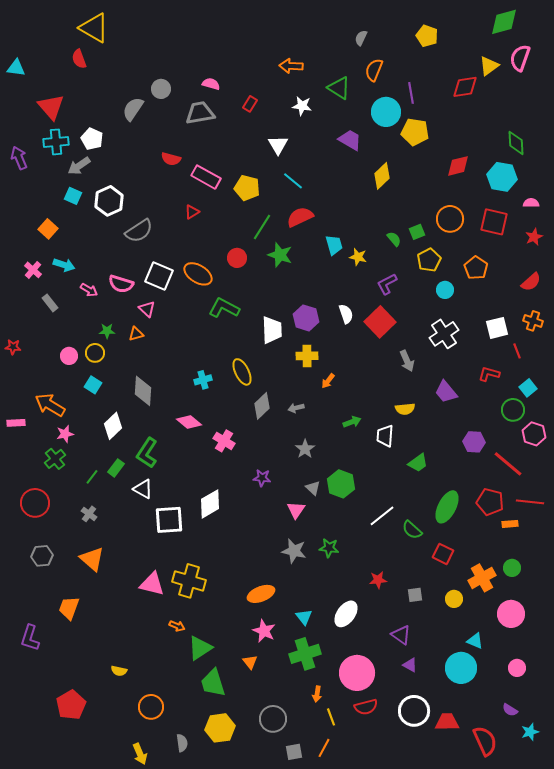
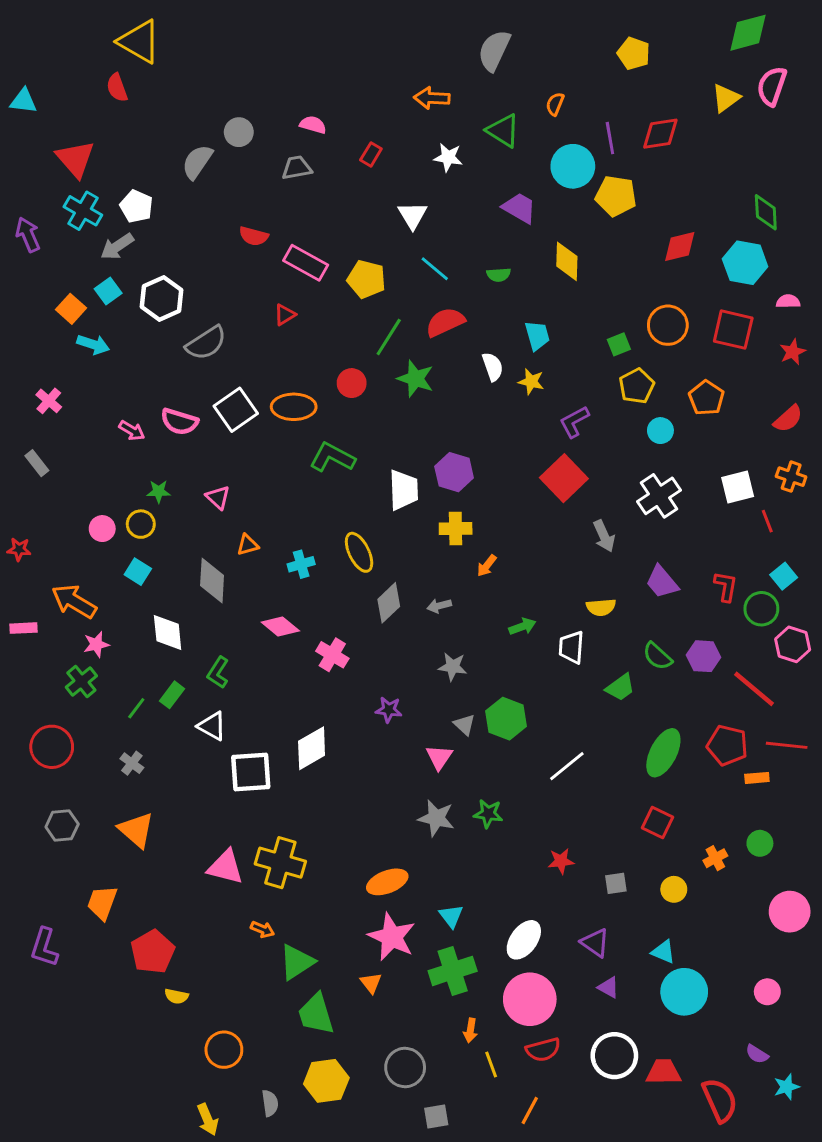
gray semicircle: (361, 38) -> (494, 50), moved, size x1.8
orange semicircle: (374, 70) -> (555, 104), size x0.7
red diamond: (465, 87) -> (660, 134), moved
gray trapezoid: (200, 113) -> (297, 168), size x0.7
cyan cross: (56, 142) -> (83, 211), turned 35
yellow diamond: (382, 176) -> (567, 261), turned -44
cyan square: (73, 196) -> (108, 291), turned 30
orange square: (48, 229) -> (71, 309), moved
green semicircle: (394, 239) -> (499, 275), moved, turned 126
cyan trapezoid: (334, 245) -> (537, 336), moved
cyan arrow: (64, 265) -> (93, 344), moved
orange ellipse: (198, 274) -> (294, 407), turned -32
white square: (159, 276) -> (236, 410), turned 32
gray rectangle: (50, 303) -> (37, 463), moved
pink triangle: (147, 309) -> (218, 497), moved
white semicircle: (346, 314) -> (493, 367), moved
orange triangle: (136, 334) -> (248, 545), moved
red star: (13, 347) -> (19, 549), moved
red L-shape: (489, 374) -> (726, 586), moved, turned 85
white diamond: (113, 426) -> (168, 632), turned -52
gray star: (305, 449) -> (453, 667), turned -30
green L-shape: (147, 453) -> (218, 673), size x0.7
green semicircle: (412, 530) -> (657, 656), moved
orange cross: (482, 578) -> (715, 858), size x0.6
white ellipse: (346, 614) -> (524, 940), moved
pink circle: (511, 614) -> (790, 912), moved
pink star: (264, 631) -> (392, 937), size x1.4
cyan triangle: (475, 641) -> (663, 952), moved
red pentagon: (71, 705) -> (153, 952), moved
orange line: (324, 748) -> (530, 1111), moved

